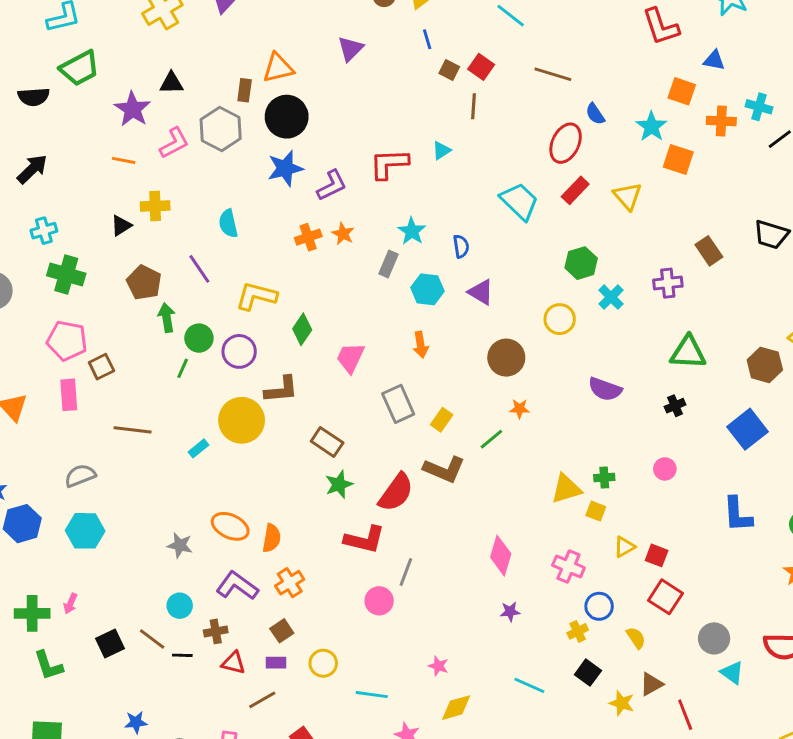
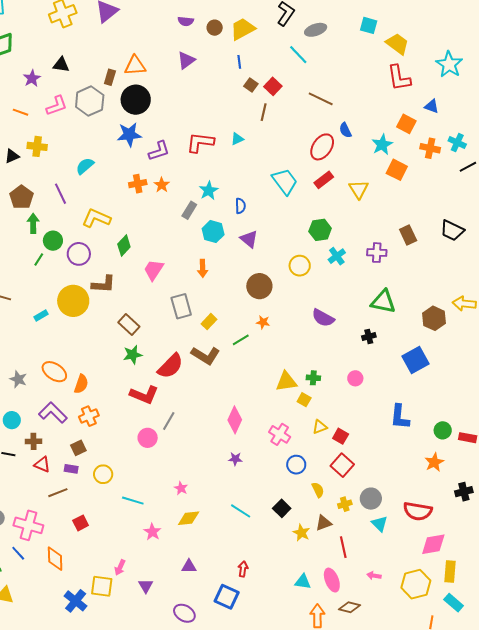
purple star: (133, 109) -> (32, 78), size x0.7
cyan semicircle: (228, 224) -> (85, 166), turned 54
yellow cross: (578, 631) -> (345, 504), moved

